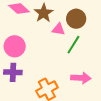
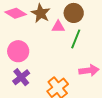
purple cross: (13, 72) -> (21, 77), turned -30

